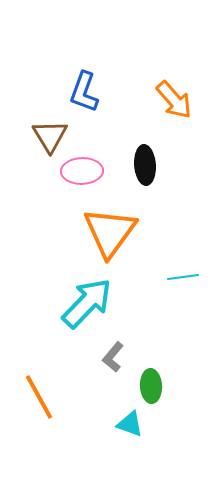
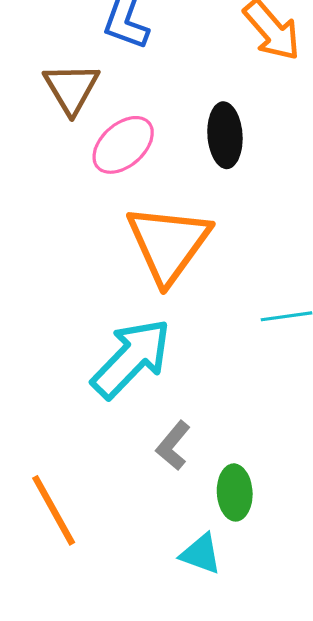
pink ellipse: (82, 171) -> (123, 145), turned -39

